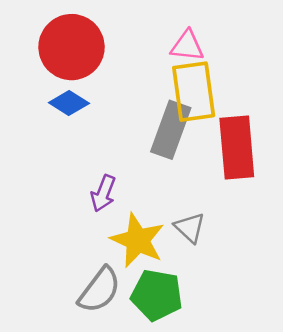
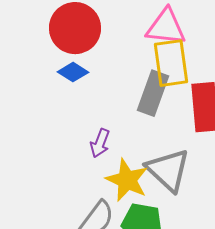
pink triangle: (187, 46) -> (166, 27), size x1.5
gray triangle: (190, 228) -> (168, 170), size x1.8

